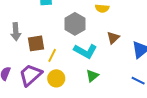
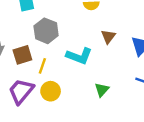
gray hexagon: (75, 24) -> (46, 31), moved
green triangle: (92, 76) -> (102, 90), moved

